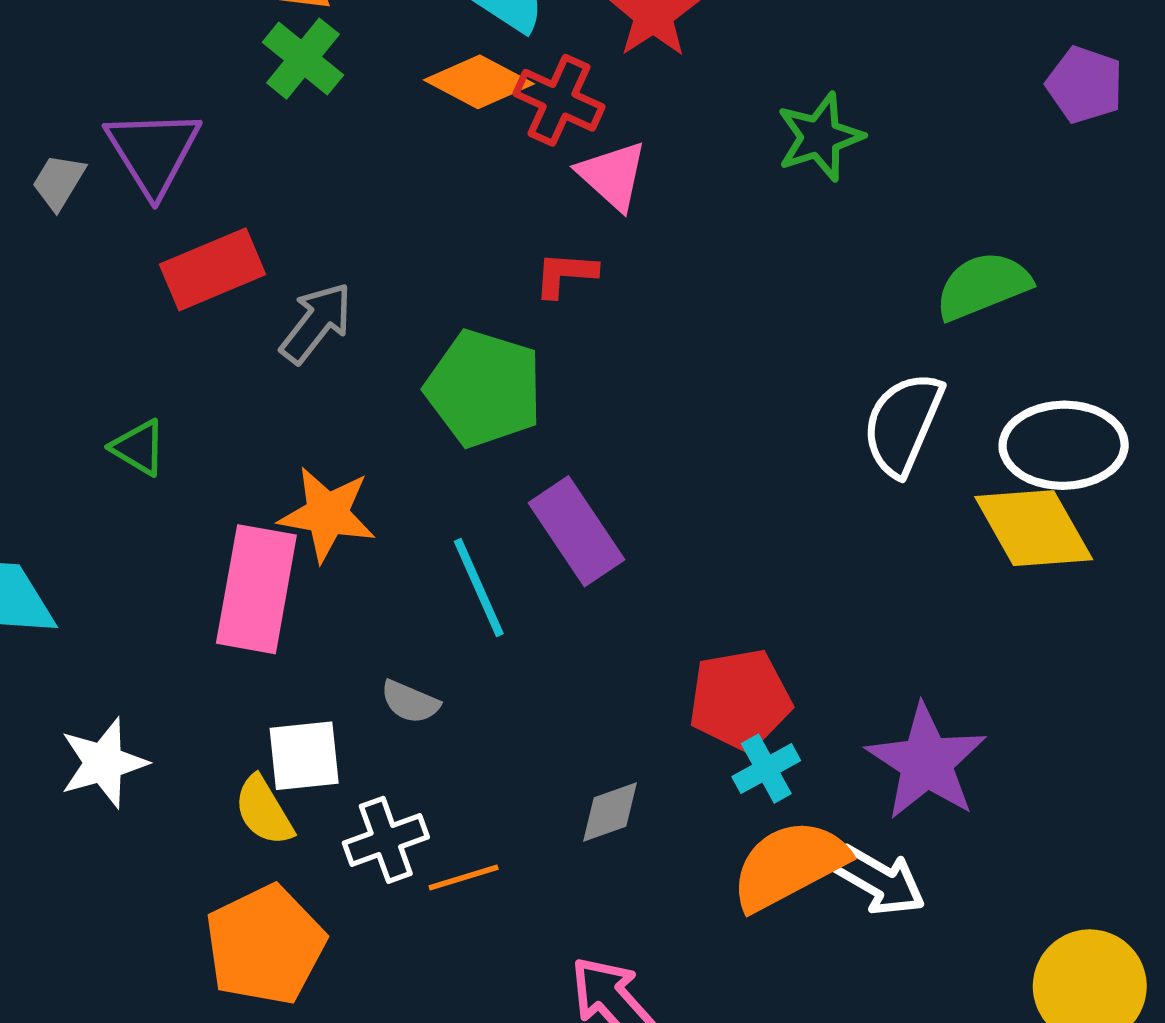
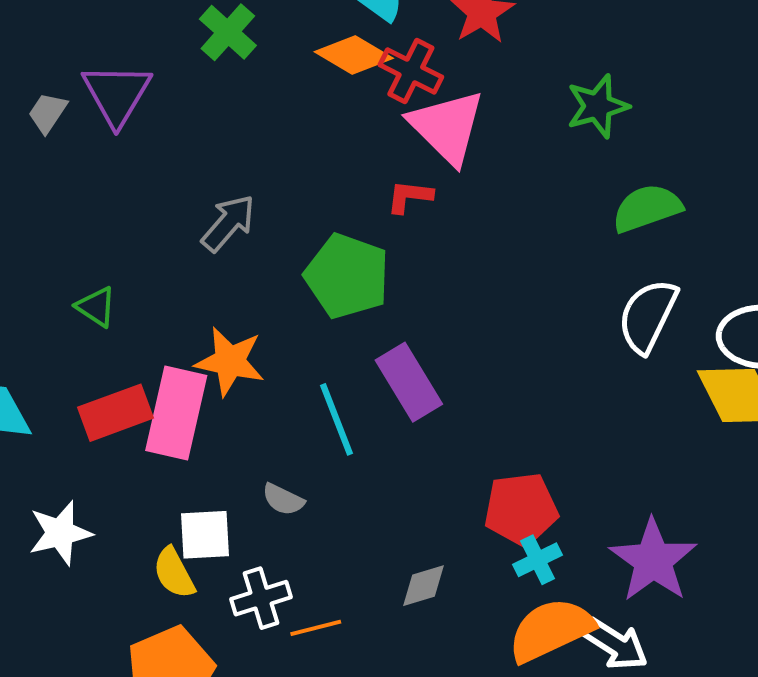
pink triangle: (612, 175) -> (447, 127), size x1.5
red rectangle: (212, 269) -> (115, 413), moved
green semicircle: (983, 286) -> (647, 208), moved

